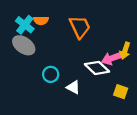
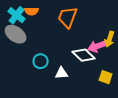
orange trapezoid: (80, 27) -> (68, 17), turned -135
white triangle: (73, 87) -> (62, 73), turned -32

